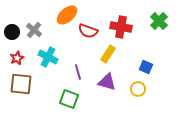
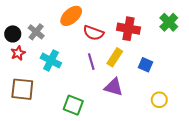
red star: (17, 58) -> (18, 53), moved
blue square: (146, 67) -> (145, 65), moved
purple line: (78, 72) -> (91, 62), moved
yellow circle: (138, 89) -> (159, 100), moved

